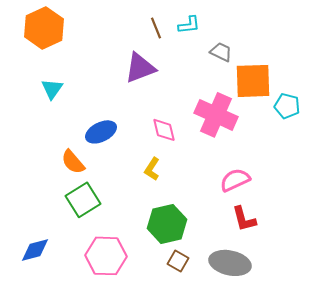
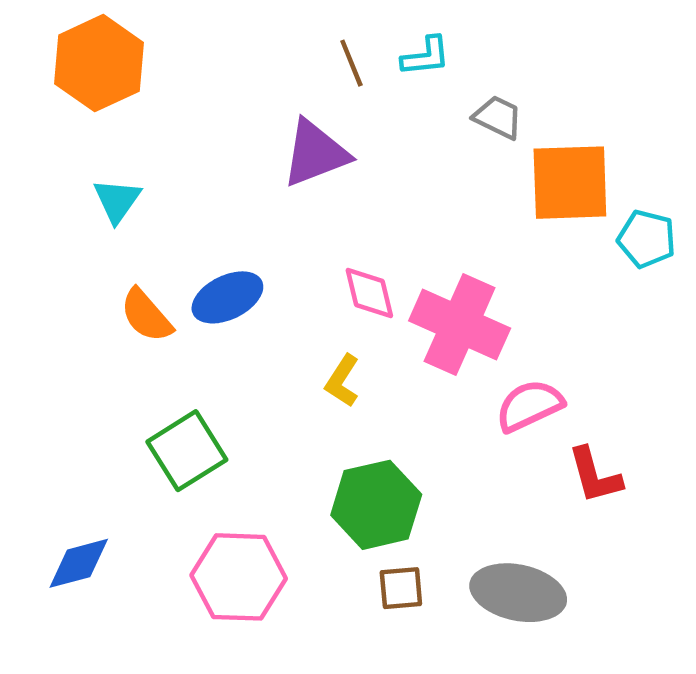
pink cross: (216, 115) -> (460, 324), moved
orange semicircle: (73, 162) -> (146, 315), moved
red L-shape: (244, 219) -> (595, 475), moved
brown square: (178, 261) -> (401, 588), turned -35

